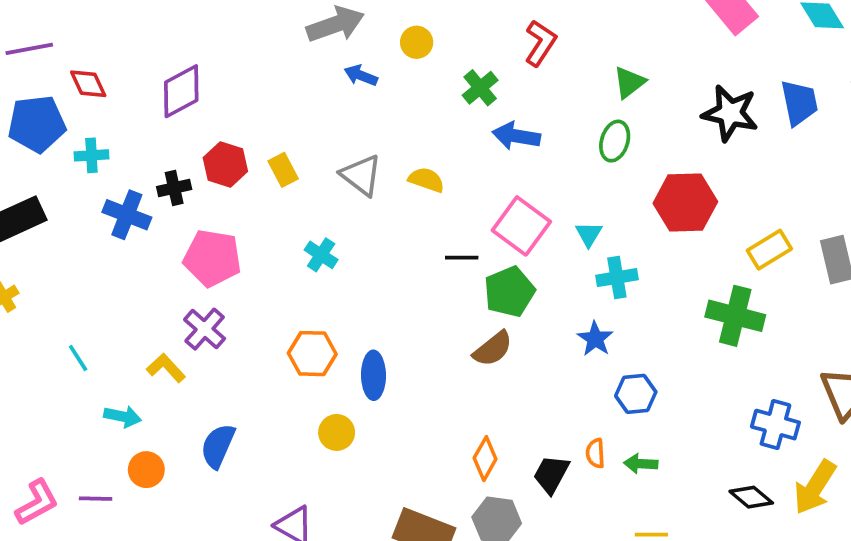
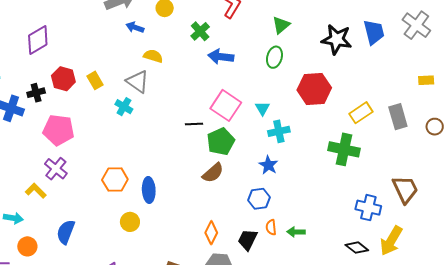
yellow semicircle: (426, 180) -> (153, 56), moved
cyan cross: (321, 255) -> (124, 107), moved
blue hexagon: (636, 394) -> (259, 199), moved

